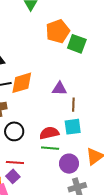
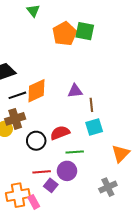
green square: (77, 44) -> (85, 31), moved
red semicircle: (49, 133) -> (60, 133), moved
purple circle: (69, 164) -> (67, 171), moved
purple square: (13, 176) -> (51, 185), moved

